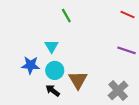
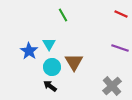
blue star: (30, 65) -> (29, 51), moved, turned 30
brown triangle: (78, 80) -> (74, 62), moved

